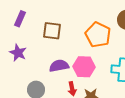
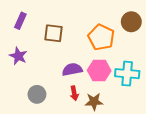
purple semicircle: (59, 66) -> (72, 69), moved
pink hexagon: (84, 67) -> (99, 70), moved

